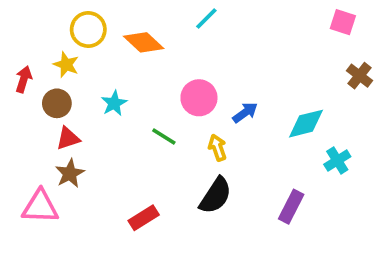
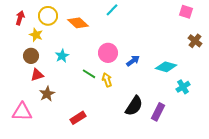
red arrow: (24, 79) -> (20, 18), moved
cyan diamond: (306, 124) -> (166, 67), turned 30
yellow arrow: (217, 148) -> (107, 80), moved
brown star: (70, 173) -> (47, 94), moved
black semicircle: (216, 196) -> (134, 106), moved

